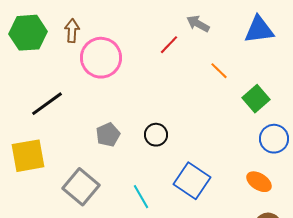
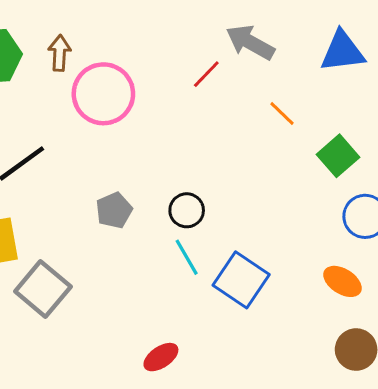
gray arrow: (198, 24) -> (250, 42), size x1.4
gray square: (81, 187) -> (43, 289), moved
cyan line: (141, 197) -> (187, 257), moved

